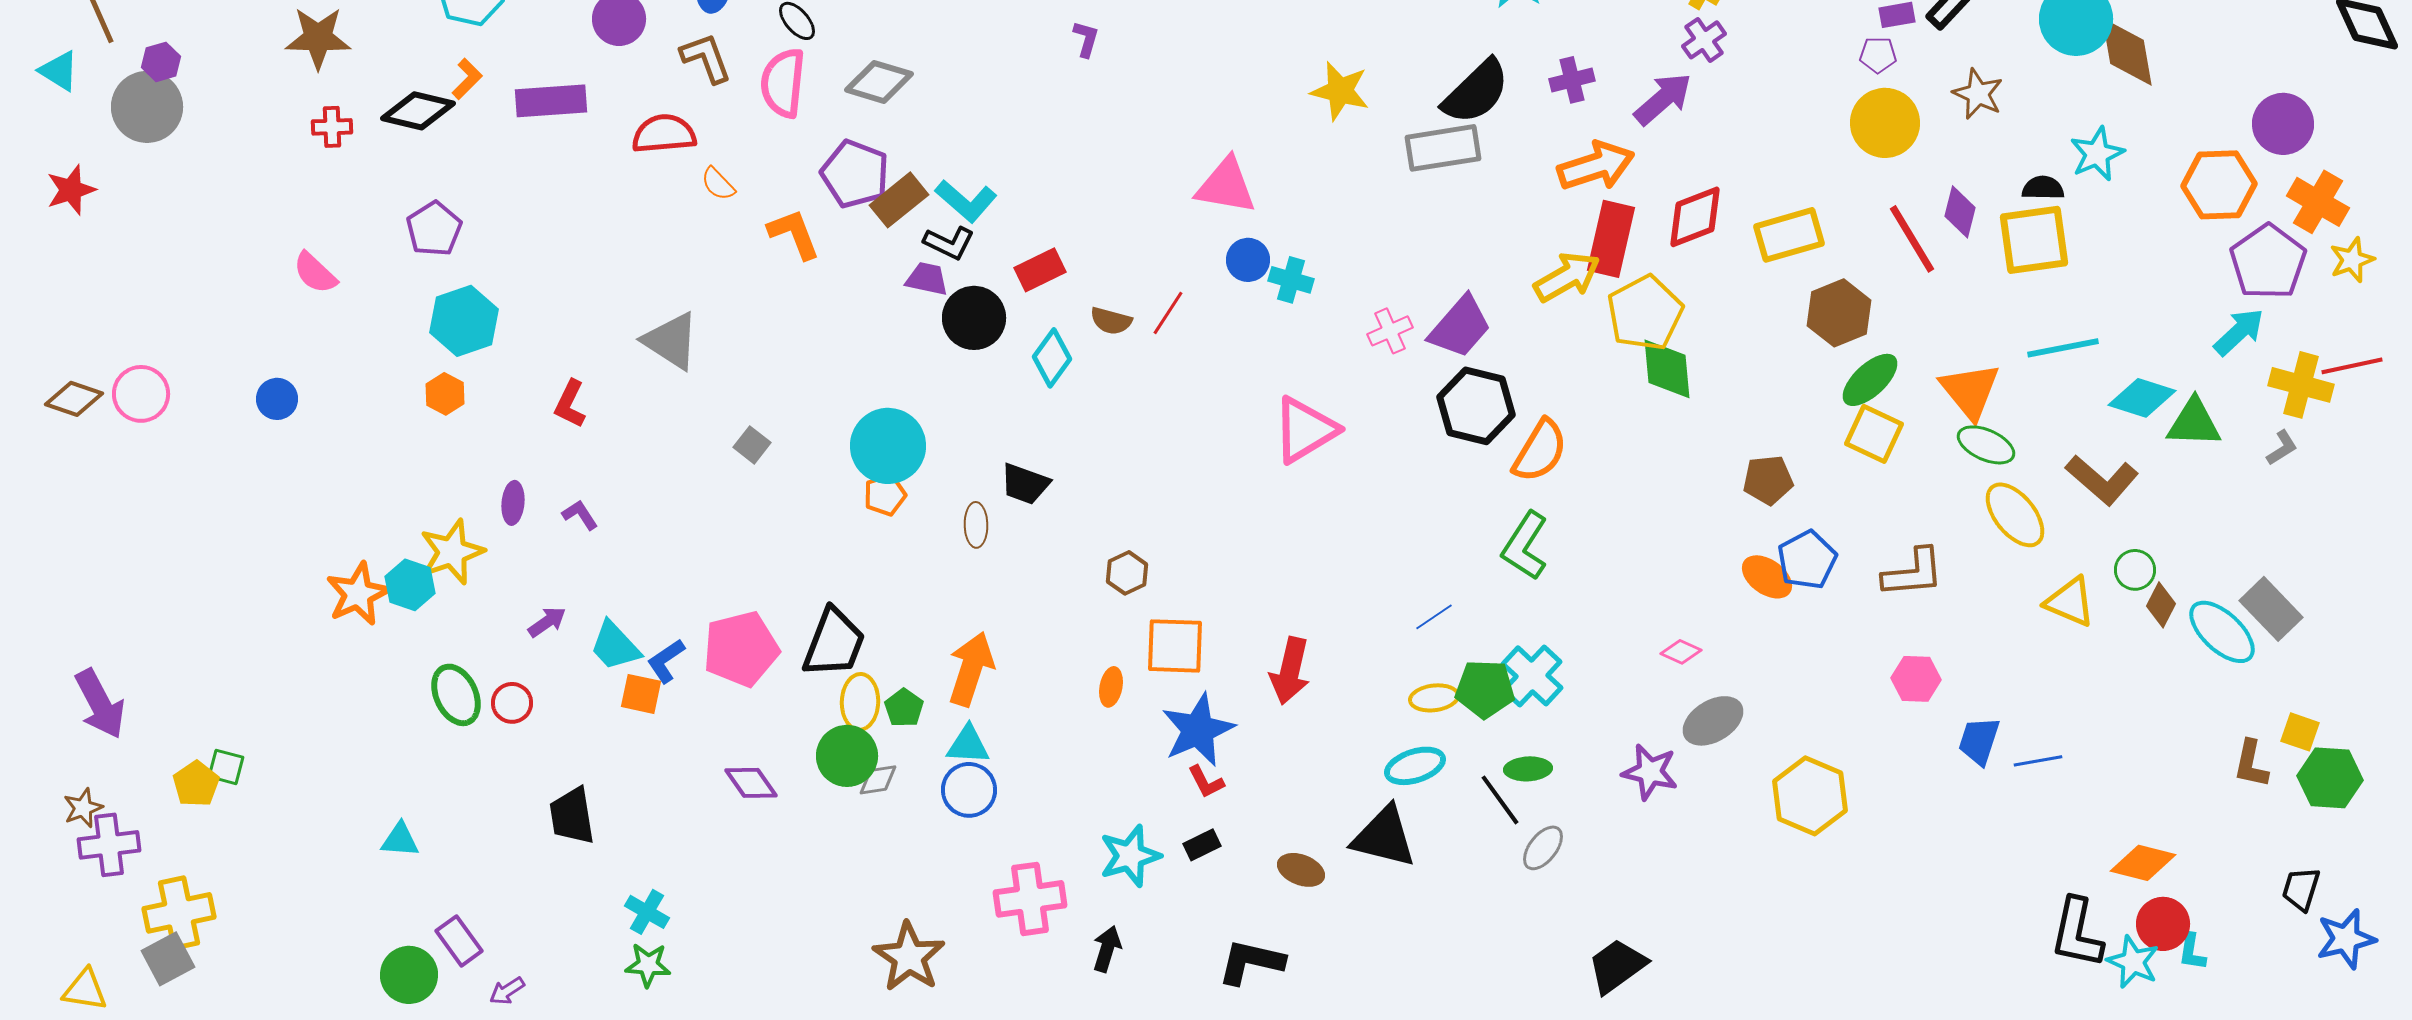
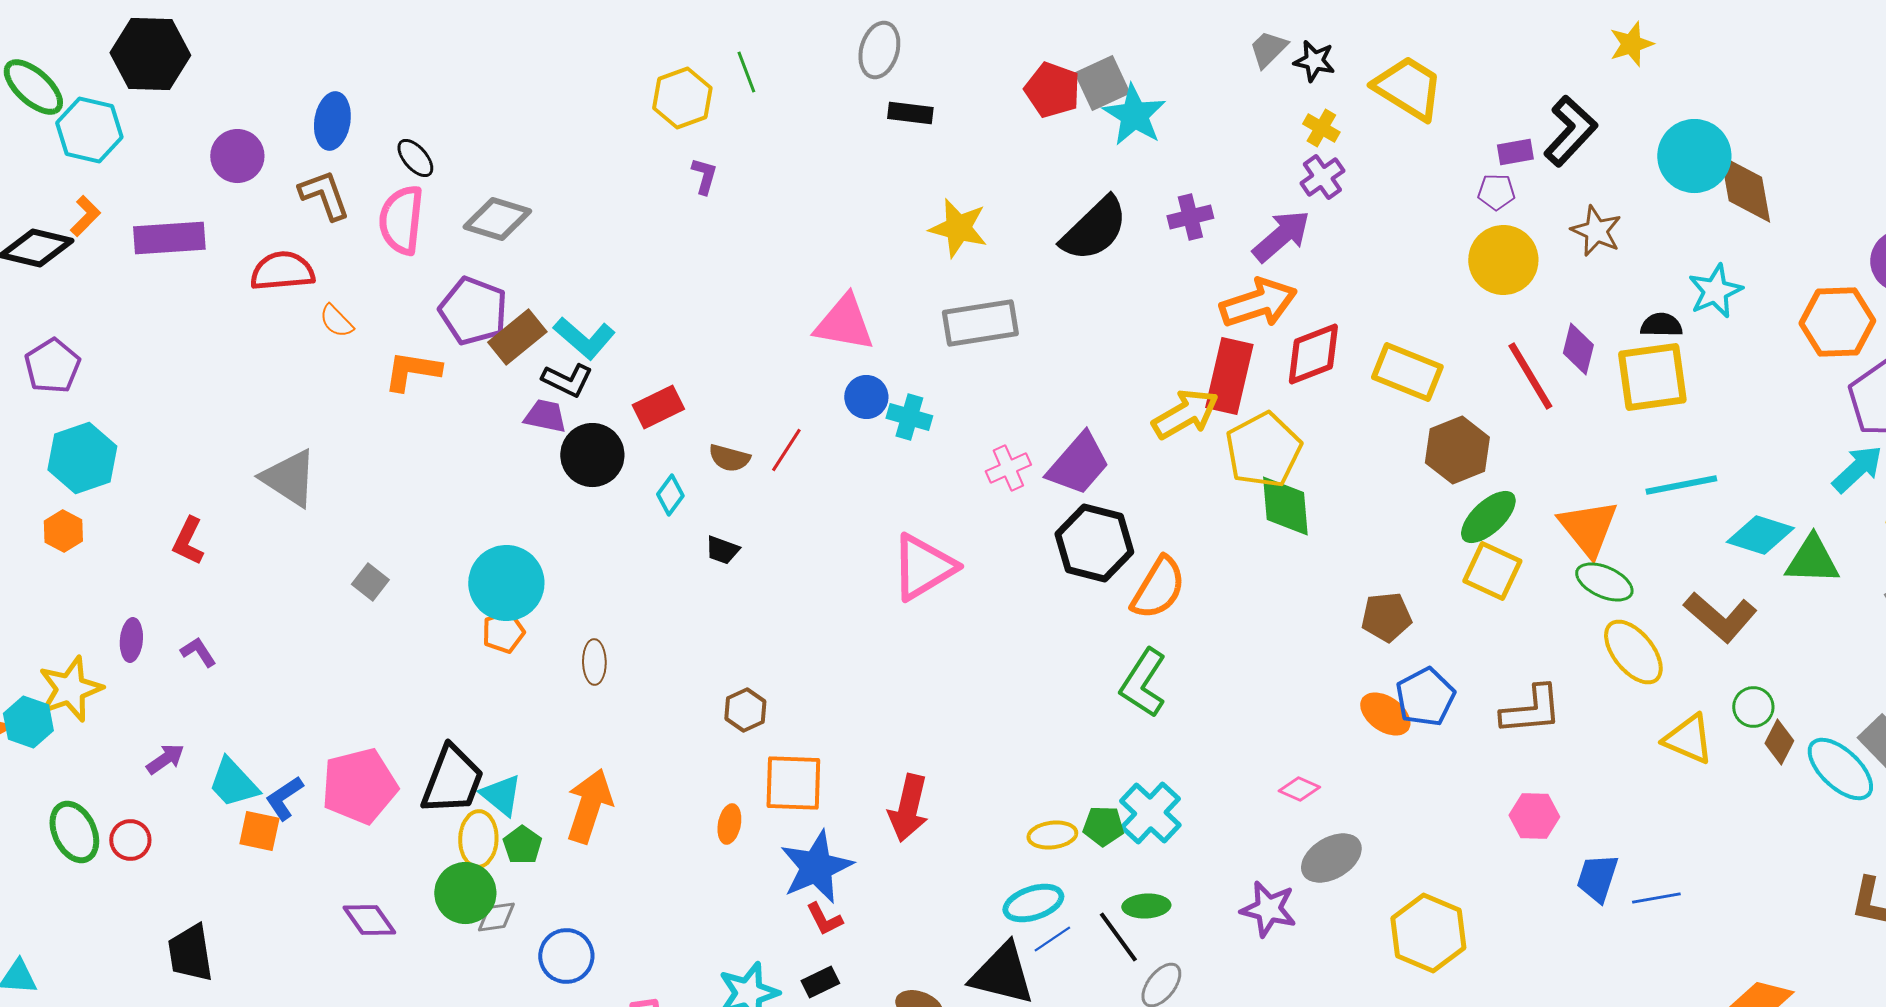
gray rectangle: (1443, 148) -> (980, 323), moved
orange arrow: (1596, 166) -> (1258, 303), moved
orange L-shape: (794, 234) -> (412, 371), turned -60
yellow rectangle: (1789, 235) -> (1407, 372), turned 38
cyan diamond: (1052, 358) -> (670, 495), size x0.7
black trapezoid: (1025, 484) -> (722, 550), moved, size x0.7
blue line: (1434, 617) -> (1052, 939), moved
green pentagon: (1485, 689) -> (1103, 826), size x0.7
cyan triangle: (968, 745) -> (501, 795), moved, turned 36
blue circle: (969, 790) -> (566, 956), moved

